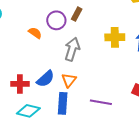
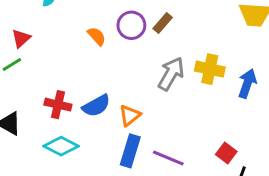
gray arrow: (72, 49) -> (171, 74), moved
blue rectangle: (63, 103) -> (130, 151), moved

